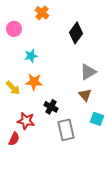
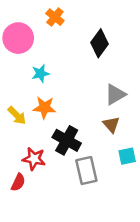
pink circle: (14, 29) -> (18, 38), size x1.5
black cross: (51, 107) -> (67, 140), size x1.5
cyan square: (97, 119) -> (127, 156), turned -32

